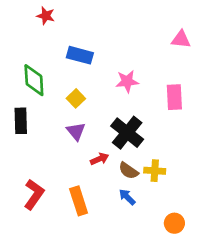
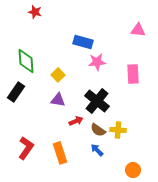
blue rectangle: (80, 55) -> (83, 42), moved
black rectangle: (21, 121) -> (16, 92), turned 36
purple triangle: (76, 131) -> (58, 100), turned -42

